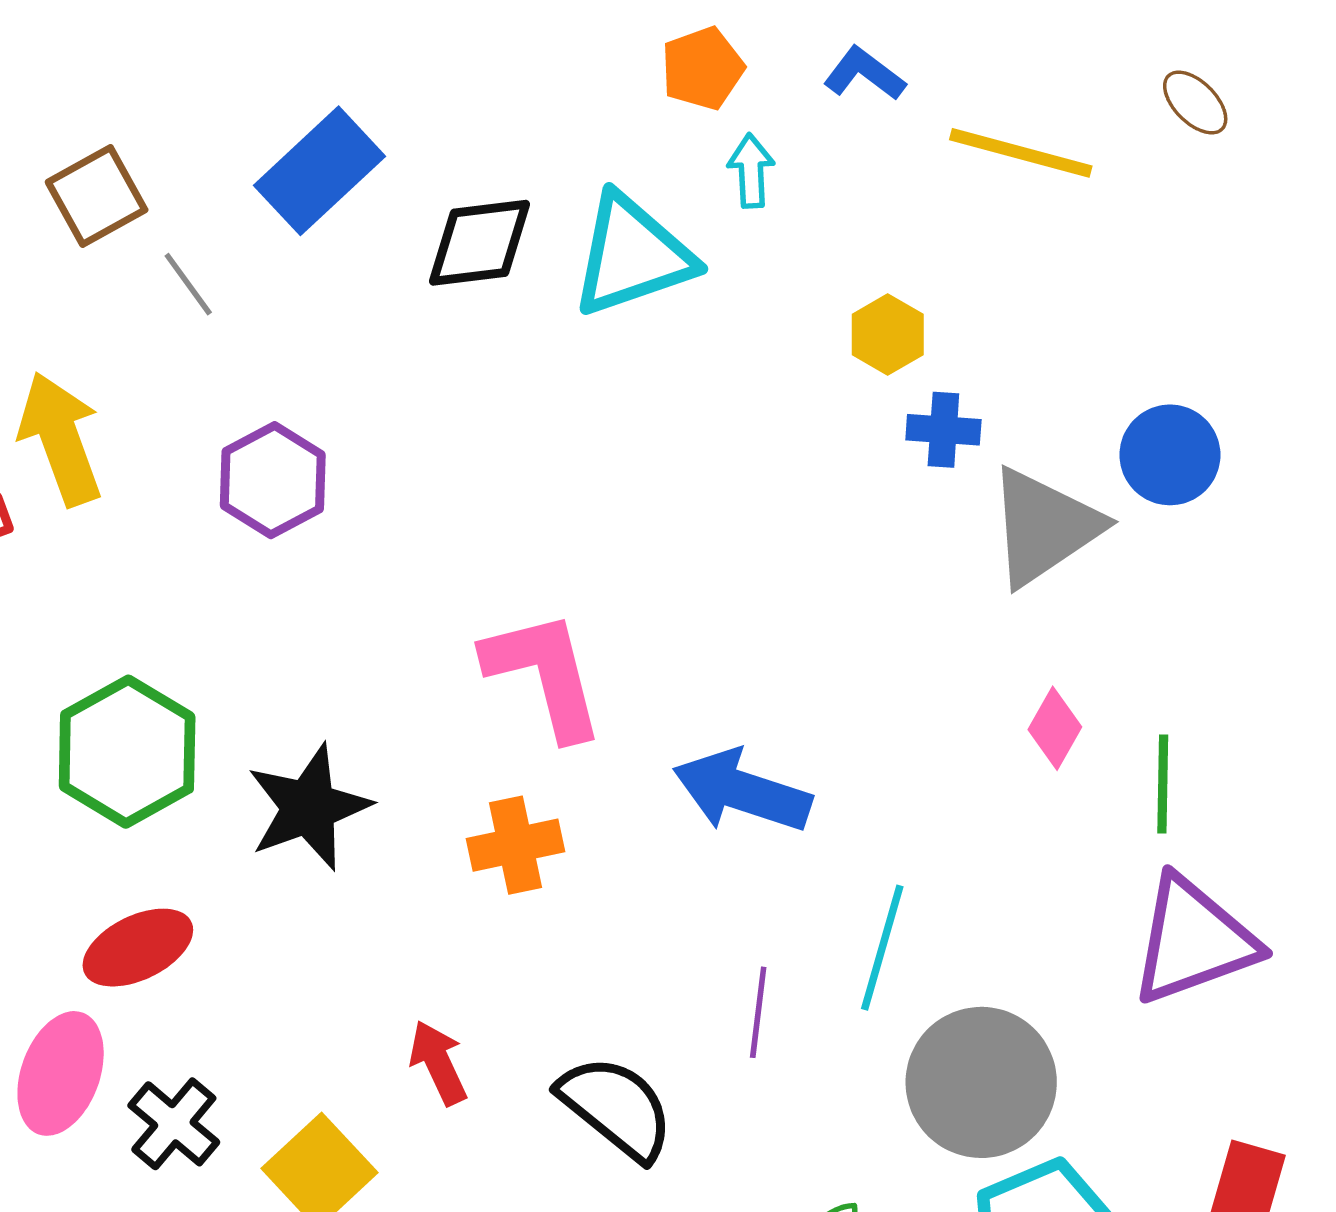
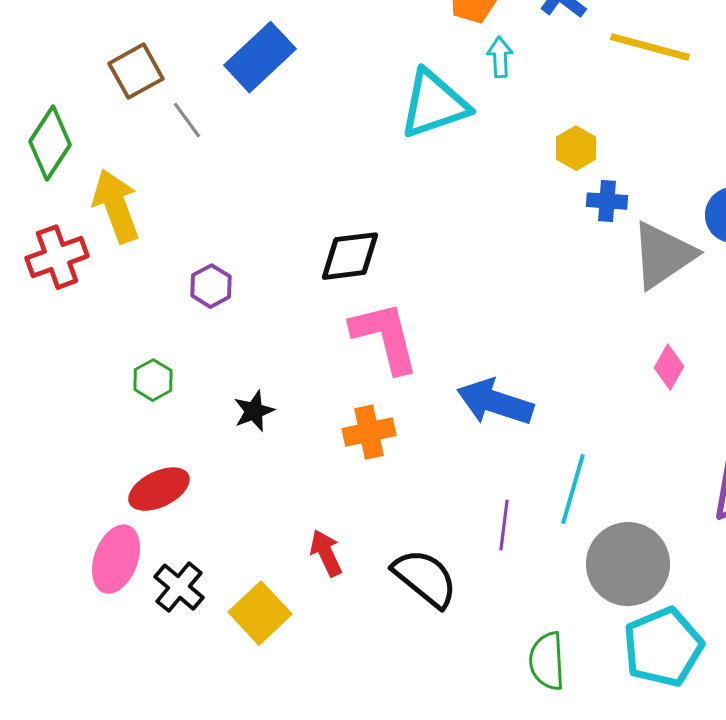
black diamond: (480, 243) -> (350, 256), moved
purple hexagon: (273, 480) -> (211, 286), moved, size x0.7
green hexagon: (127, 752) -> (153, 380), size x0.5
black star: (309, 807) -> (254, 411), size x0.6

